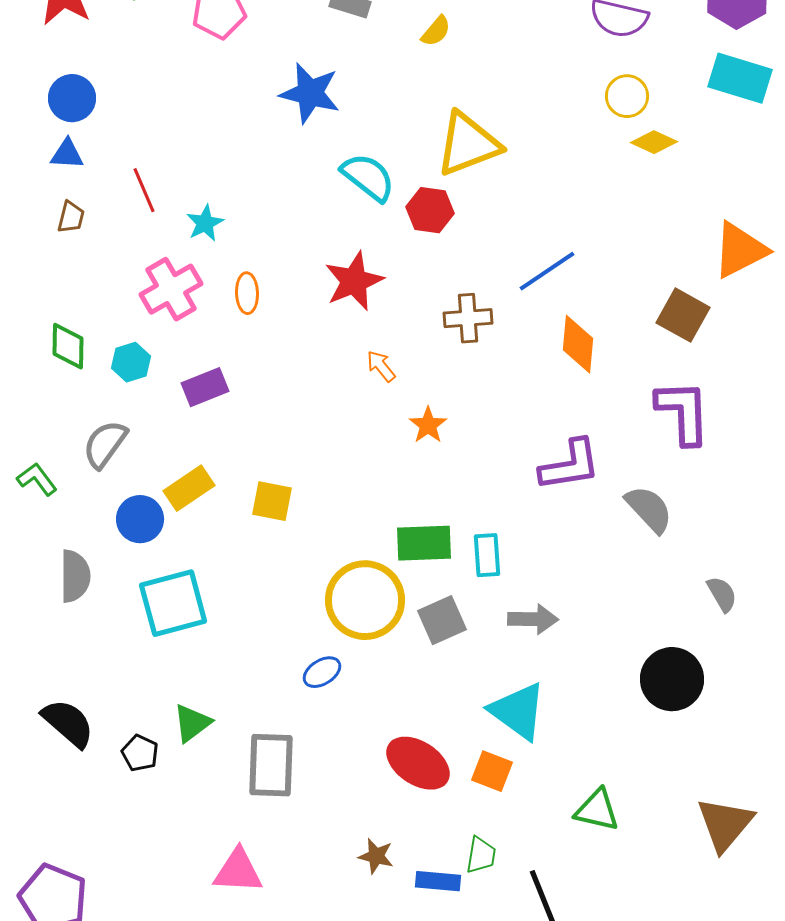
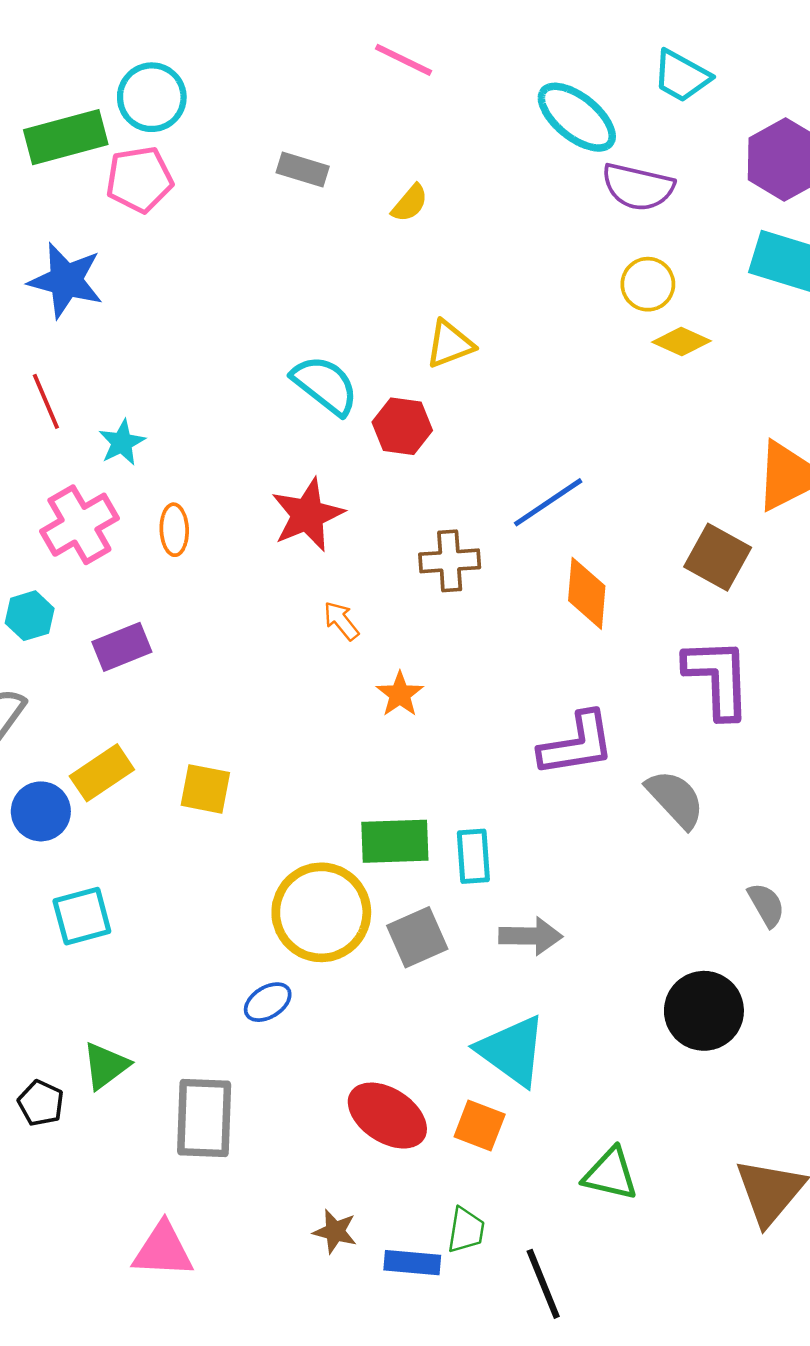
blue star: (310, 93) -> (66, 280), moved
yellow triangle: (468, 144) -> (450, 344), size x0.6
cyan square: (173, 603) -> (82, 916), size x0.7

